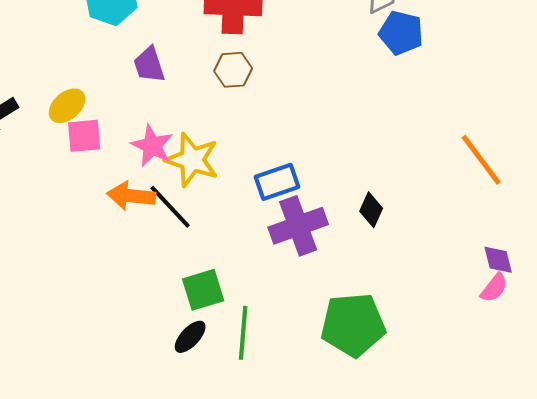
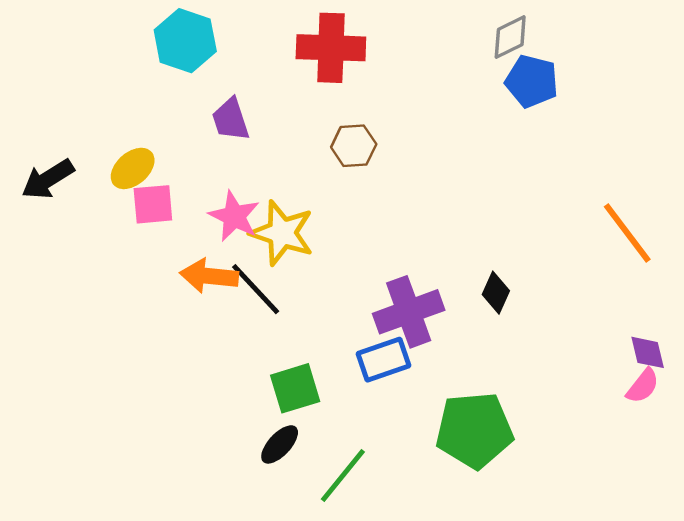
brown hexagon: (233, 70) -> (354, 146), moved
blue rectangle: (277, 182) -> (384, 360), moved
green line: (243, 333) -> (343, 476), moved, turned 34

